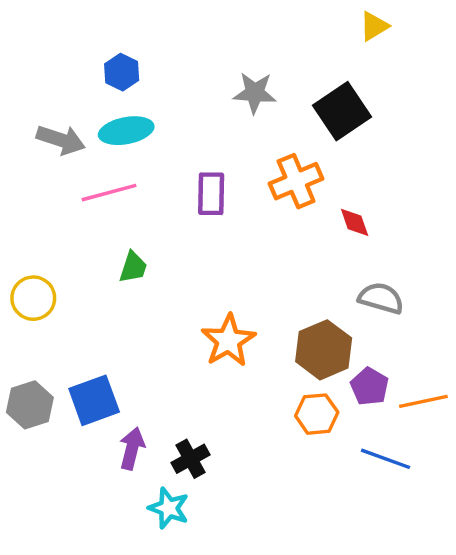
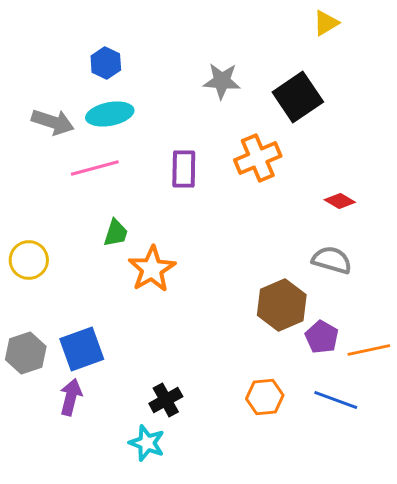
red diamond: (355, 222) -> (340, 201), moved, turned -40
orange star: (228, 341) -> (152, 269), moved
orange hexagon: (317, 414) -> (265, 397), moved
purple arrow: (132, 448) -> (71, 397), moved

